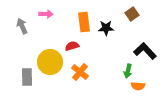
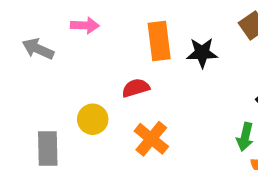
gray arrow: (22, 26) -> (38, 49), turned -42
yellow circle: (50, 62) -> (93, 119), size x0.6

